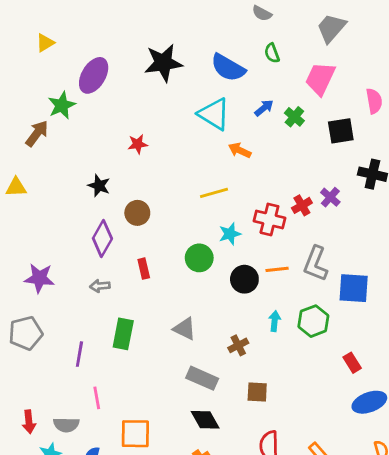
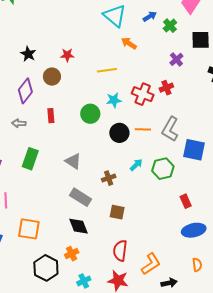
red star: (138, 144) -> (67, 55), moved
purple cross: (330, 197) -> (176, 59), moved
cyan arrow: (275, 321) -> (136, 165), turned 32

